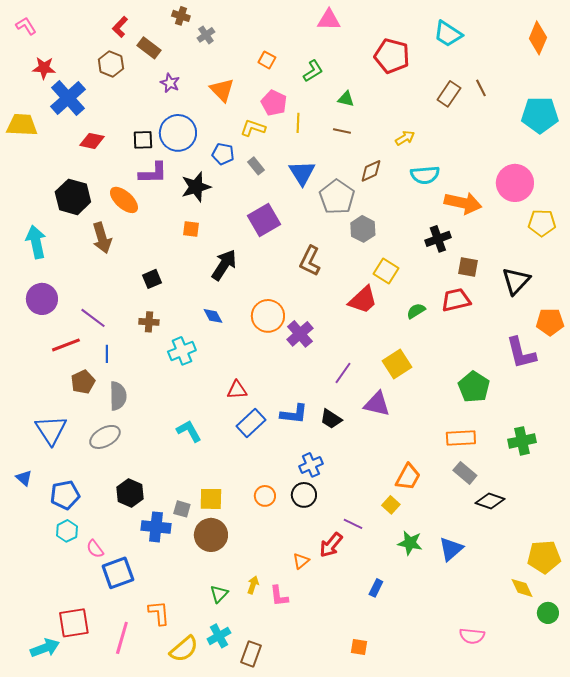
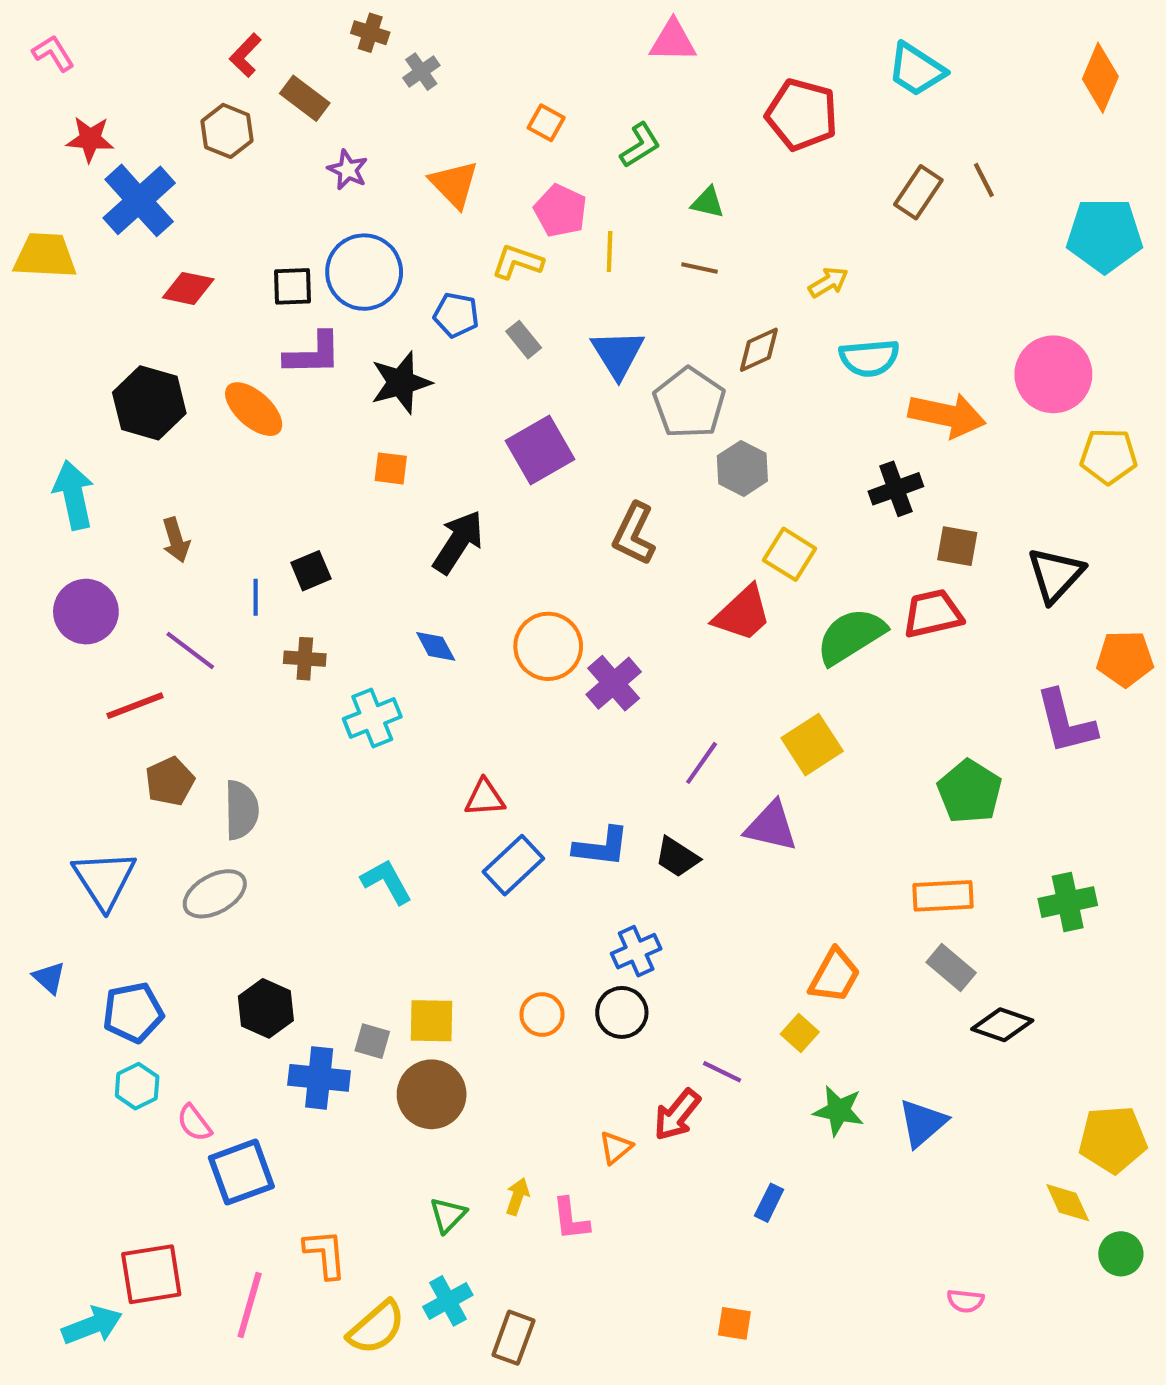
brown arrow: (102, 238) -> (176, 540), moved, size x0.7
green semicircle: (416, 311) -> (851, 636), size x1.8
blue line: (107, 354) -> (256, 597), moved
pink semicircle: (472, 636) -> (965, 1301), size x0.7

